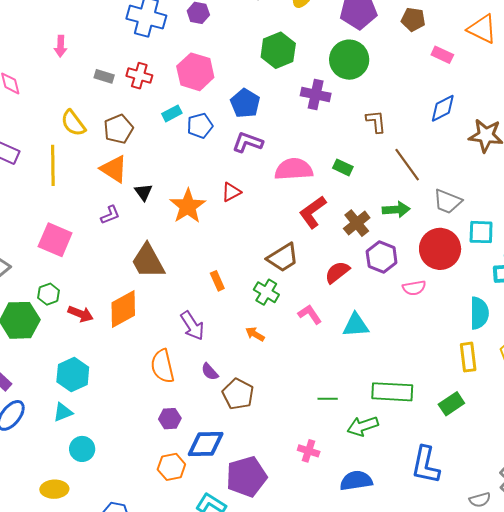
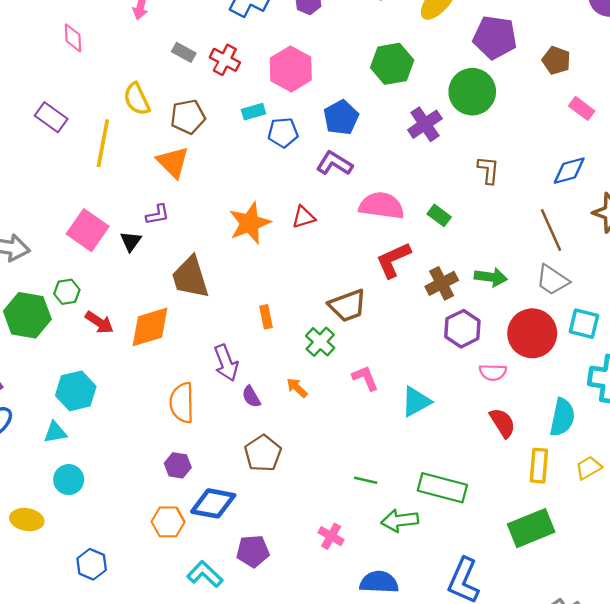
purple cross: (316, 95) -> (425, 124), turned 32
brown line: (407, 165) -> (551, 230), moved
black triangle: (143, 192) -> (131, 241), moved
red semicircle: (337, 272) -> (503, 423), moved, turned 84
cyan triangle: (356, 325) -> (416, 402), turned -36
purple semicircle: (210, 372) -> (251, 397), moved
green rectangle: (451, 404) -> (531, 528), moved, size x1.5
purple pentagon: (246, 477) -> (253, 551), size x0.7

